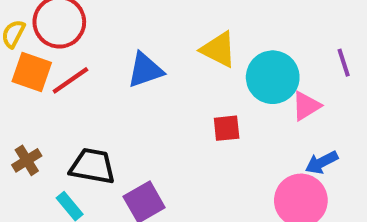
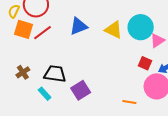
yellow triangle: (219, 49) -> (114, 30), moved
red square: (227, 128) -> (145, 63), moved, turned 32

